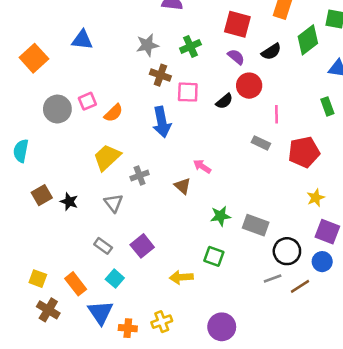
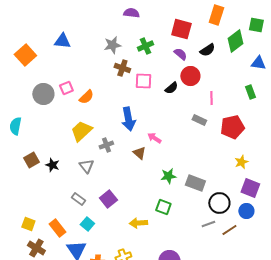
blue arrow: (162, 122) -> (128, 119), moved

